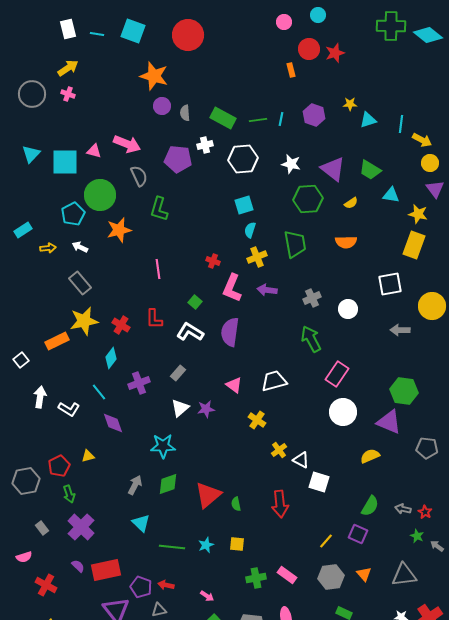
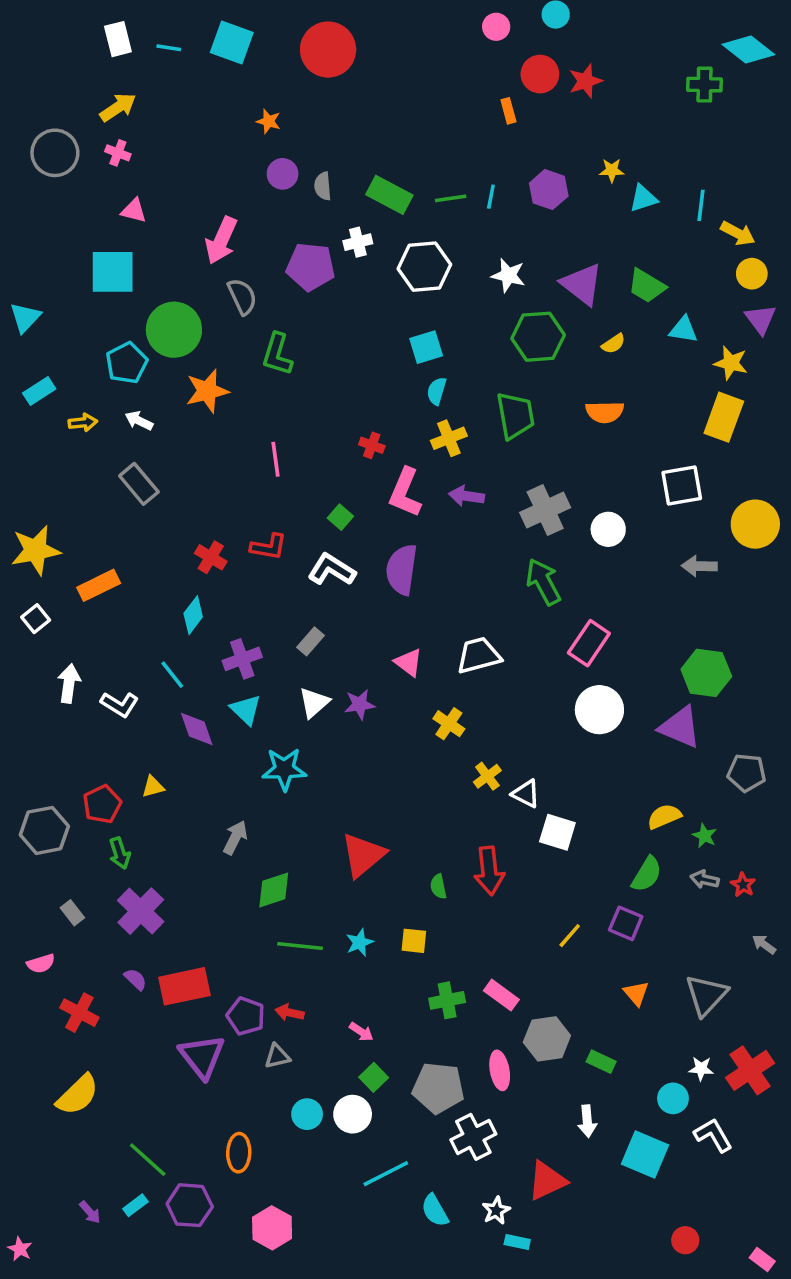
green cross: (391, 26) -> (705, 85), moved, size x0.7
orange star: (154, 76) -> (269, 121), size x0.5
pink arrow: (127, 144) -> (221, 240), turned 92
pink triangle: (94, 151) -> (134, 211), moved
cyan triangle: (31, 154) -> (25, 317), moved
gray cross: (312, 298) -> (545, 510), size x1.5
red L-shape: (154, 319) -> (269, 547), turned -80
yellow star: (84, 321) -> (36, 550), moved
yellow semicircle: (370, 456) -> (664, 816), moved
green diamond: (168, 484) -> (274, 890), moved
green semicircle: (236, 504) -> (438, 887), moved
cyan triangle: (141, 523) -> (246, 710), moved
green star: (417, 536) -> (705, 836), moved
gray triangle: (404, 575) -> (706, 995), turned -40
gray hexagon: (331, 577) -> (547, 1039), moved

